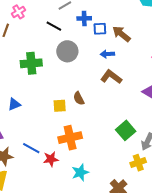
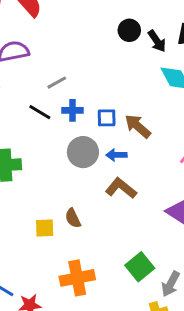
blue cross: (84, 18) -> (73, 110), moved
gray circle: (67, 51) -> (83, 152), moved
orange cross: (70, 138) -> (77, 278), moved

